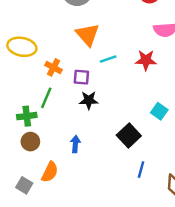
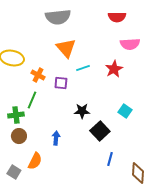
red star: (146, 60) -> (114, 69), turned -30
black star: (89, 100) -> (82, 111), moved

